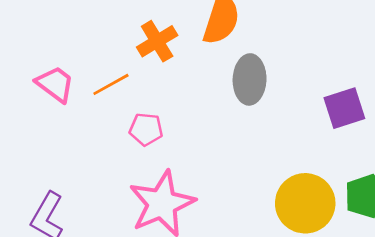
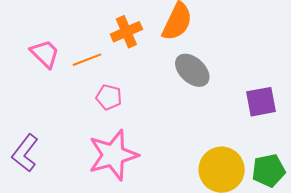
gray ellipse: (250, 79) -> (192, 70), turned -57

